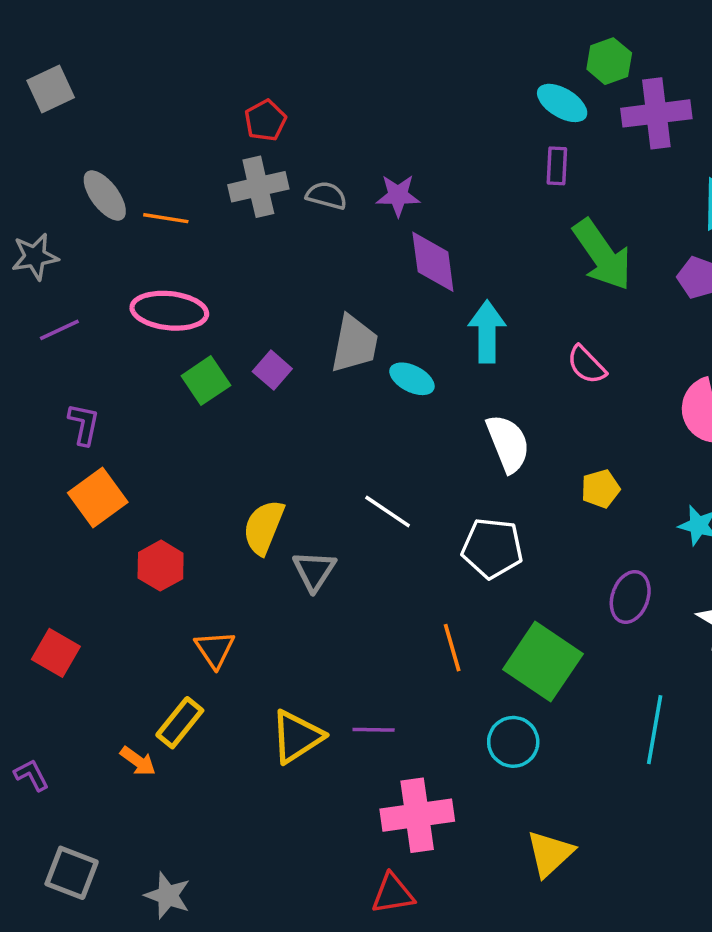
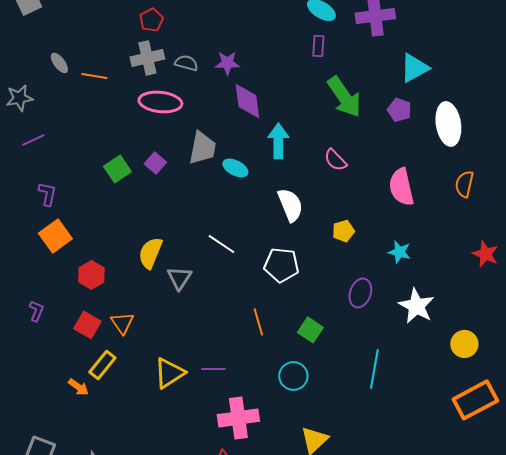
gray ellipse: (105, 196) -> (59, 63), size x0.7
pink ellipse: (169, 311) -> (160, 102), moved
red square: (56, 653) -> (87, 325), moved
green square: (543, 662) -> (310, 330), size x0.6
purple L-shape: (31, 775) -> (36, 311), moved, turned 50

